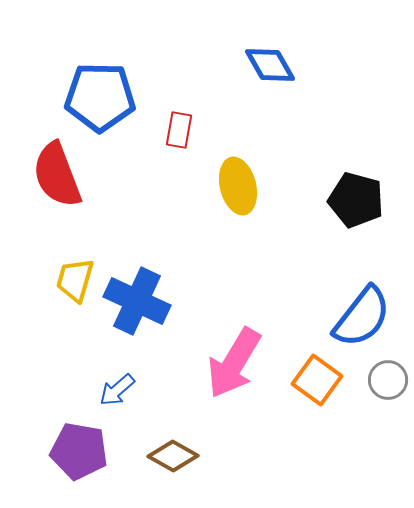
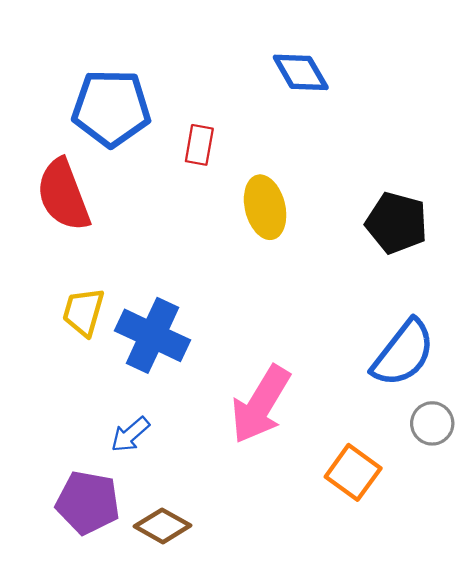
orange square: (317, 380) -> (353, 472), moved
brown diamond: (173, 456) -> (163, 526), moved

